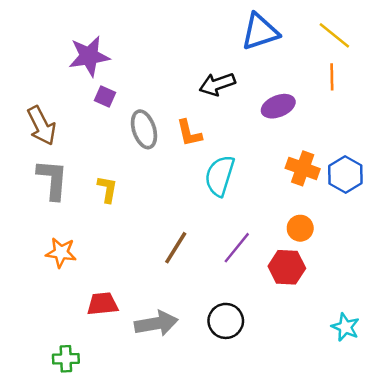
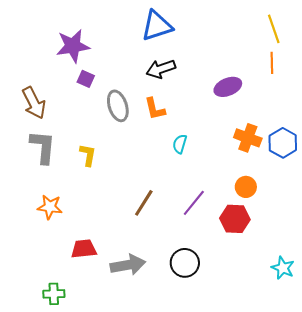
blue triangle: (260, 32) -> (157, 26), moved
yellow line: (334, 35) -> (274, 29), turned 32
black arrow: (217, 84) -> (161, 69), moved
cyan semicircle: (220, 176) -> (180, 144), size x0.6

